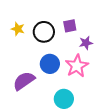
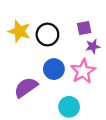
purple square: (70, 26) -> (84, 28), moved
yellow star: (18, 29) -> (19, 31), size x1.5

